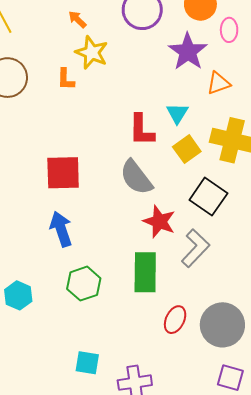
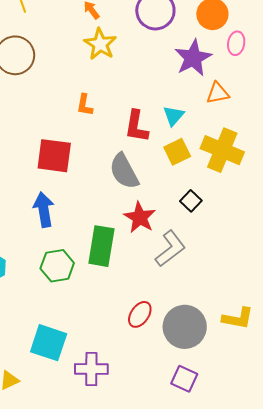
orange L-shape: (66, 79) -> (85, 105), moved
black square: (208, 197) -> (191, 201), size x0.6
green rectangle: (145, 272) -> (101, 246), moved
cyan square: (87, 363) -> (49, 343), size x1.5

